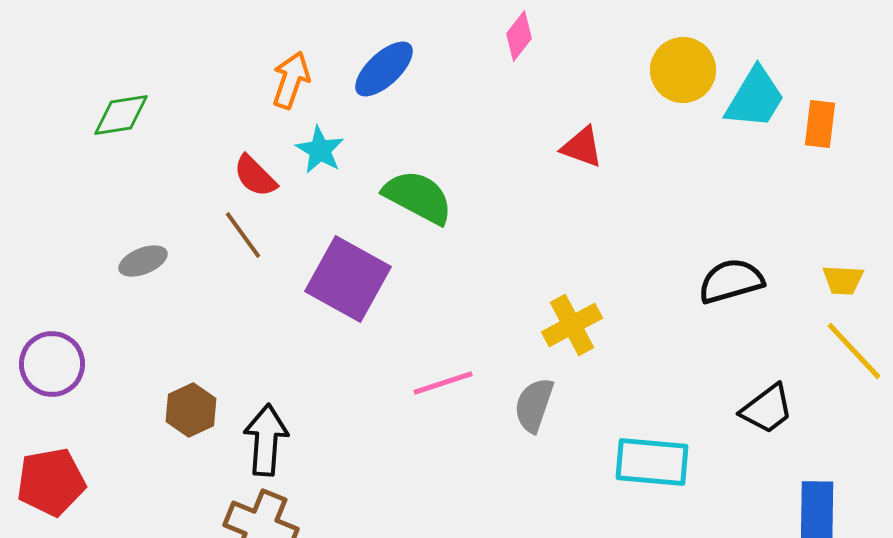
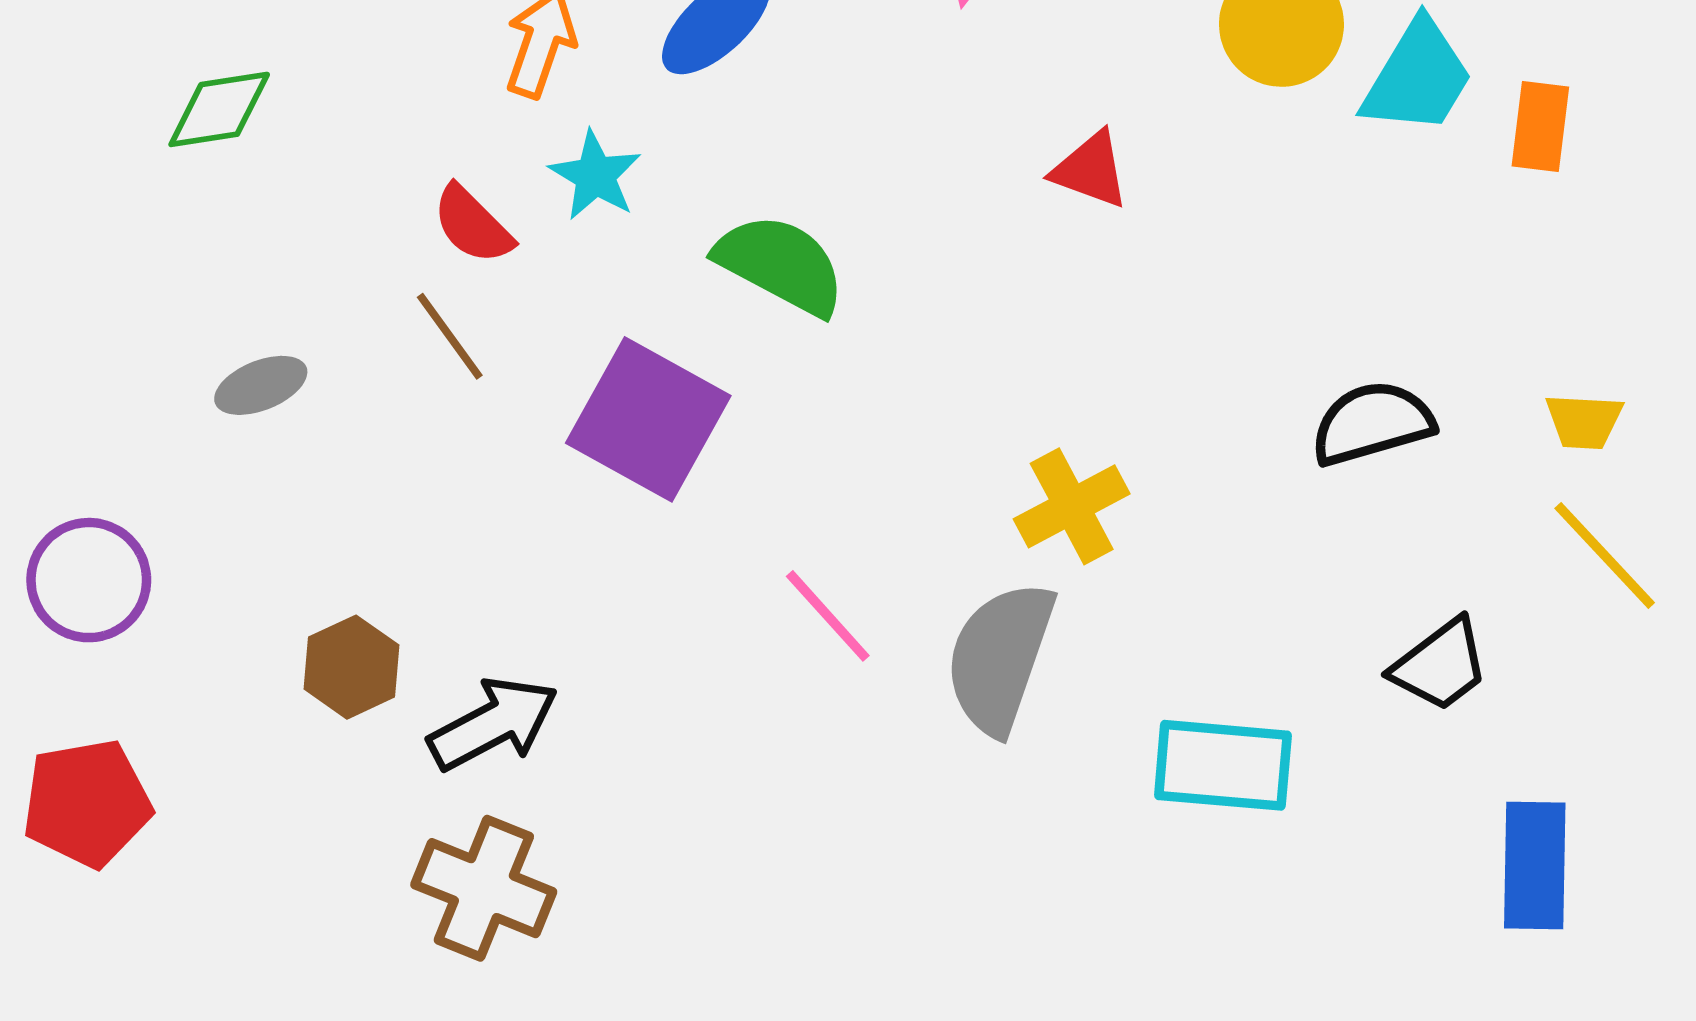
pink line: (443, 383) -> (828, 616), turned 66
gray semicircle: (534, 405) -> (1000, 658), size x1.5
black arrow: (266, 440) -> (493, 724), turned 58

